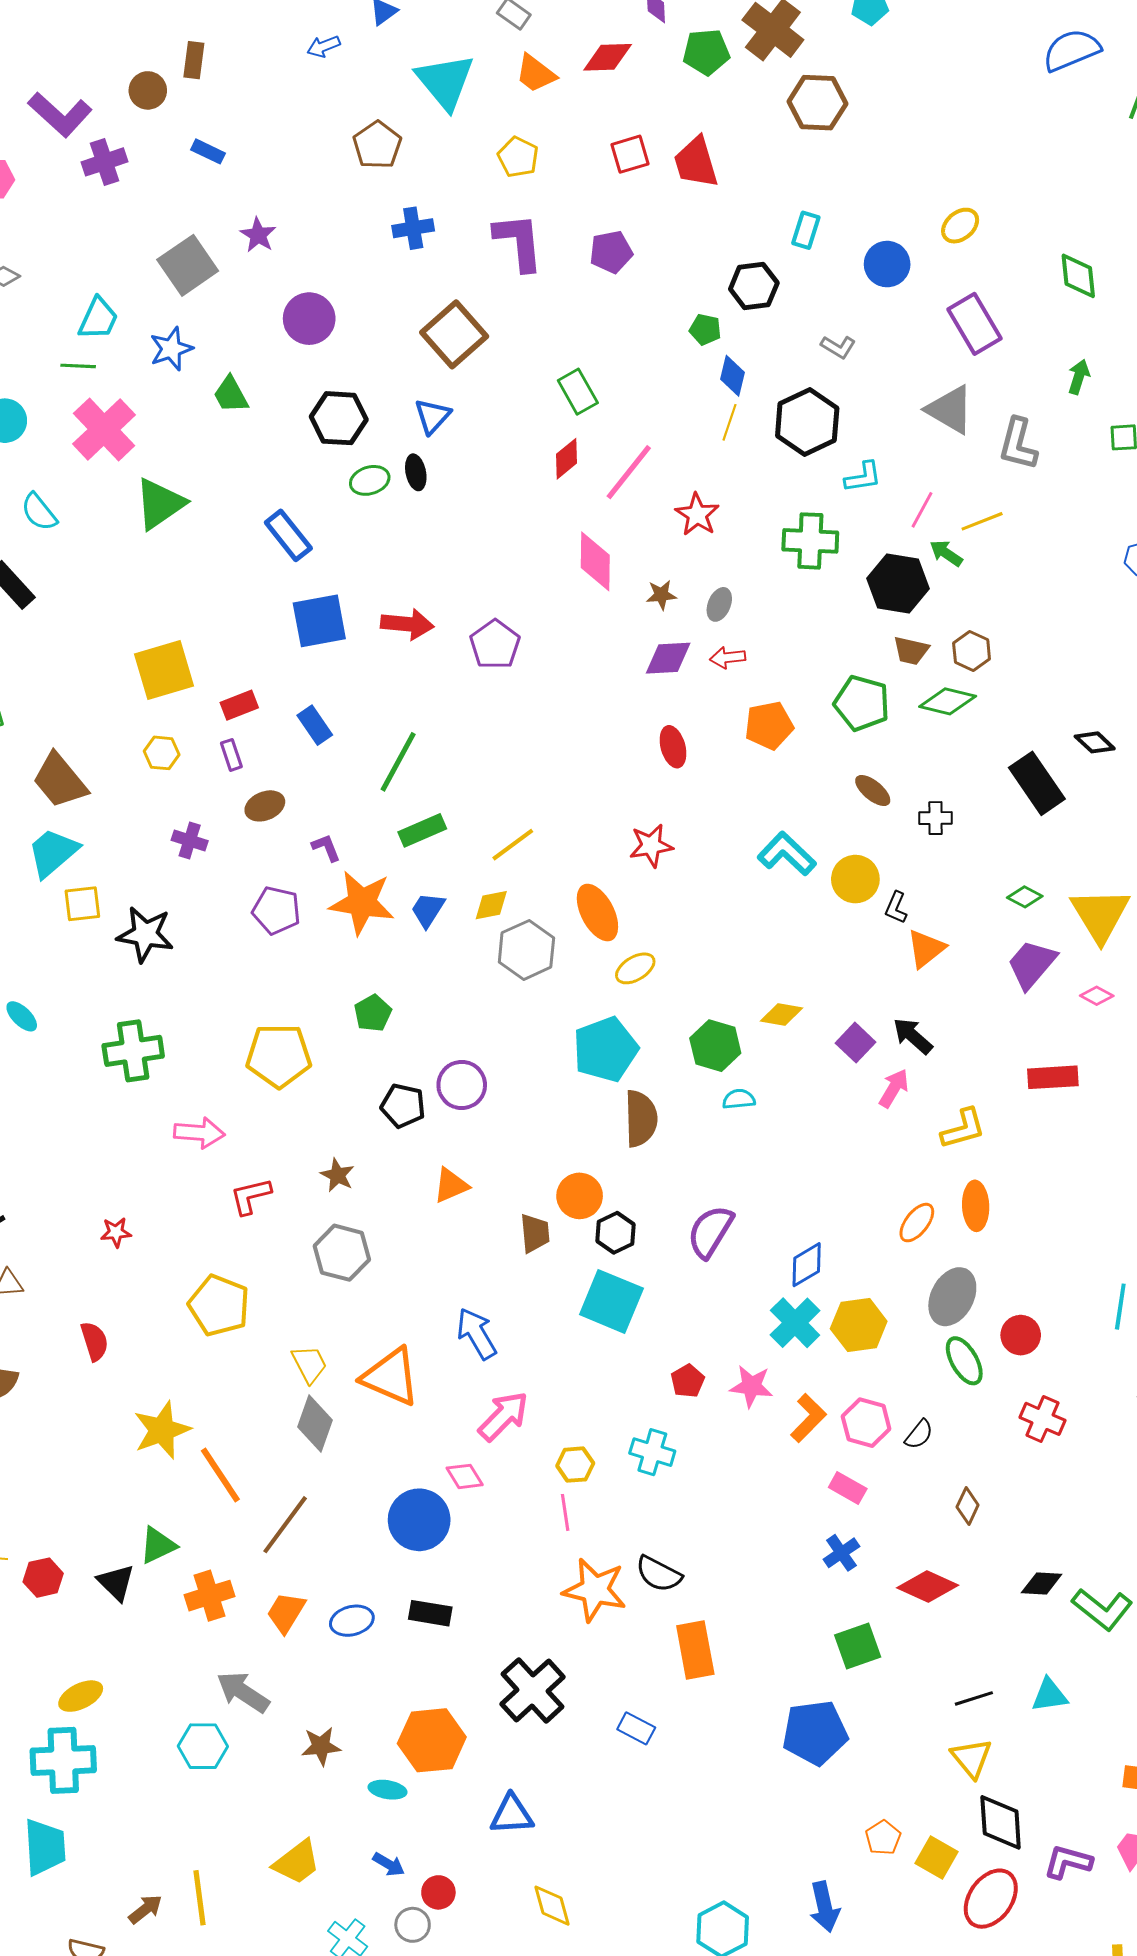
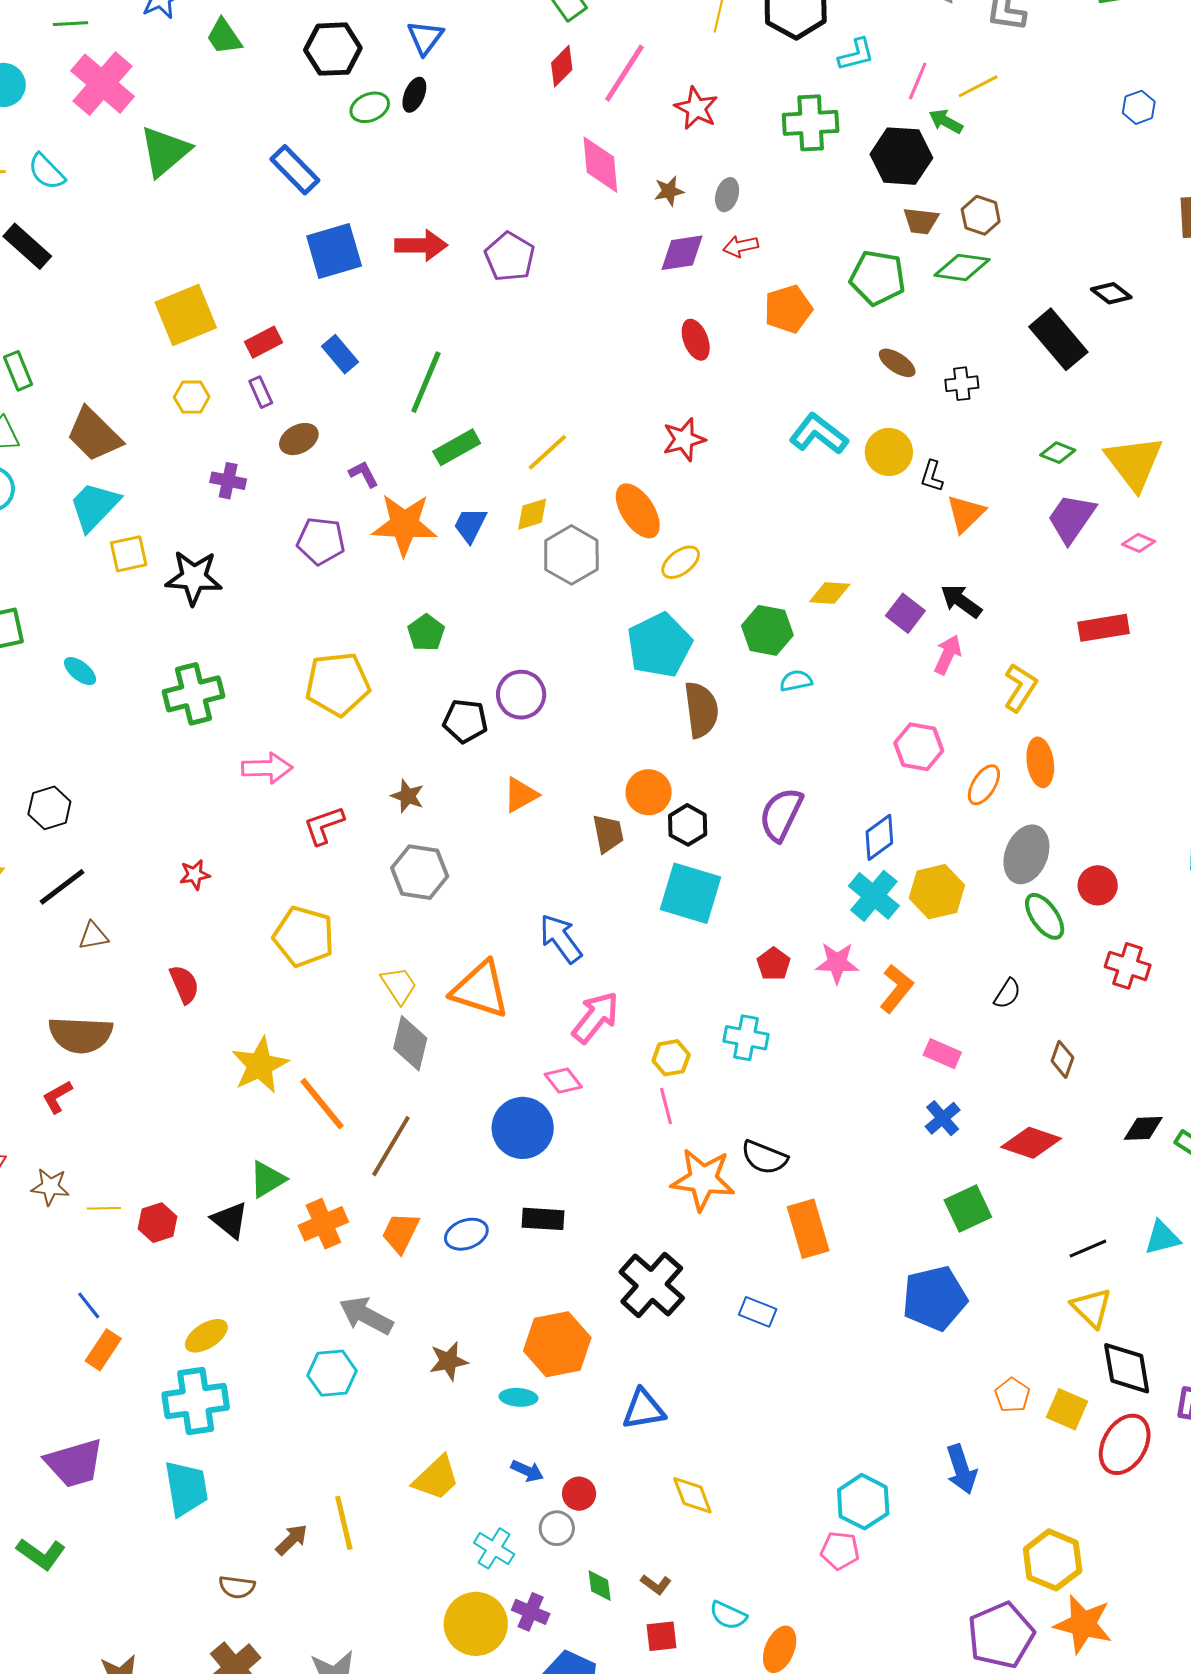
black ellipse: (416, 472) -> (414, 95), turned 40
yellow L-shape: (963, 1129) -> (1020, 687), turned -36
pink hexagon: (866, 1423) -> (919, 747), moved

